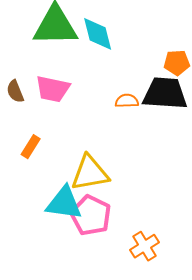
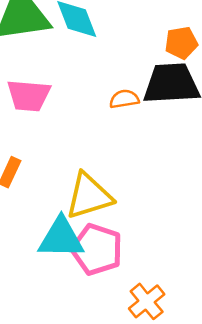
orange cross: (144, 246) -> (147, 301), moved

